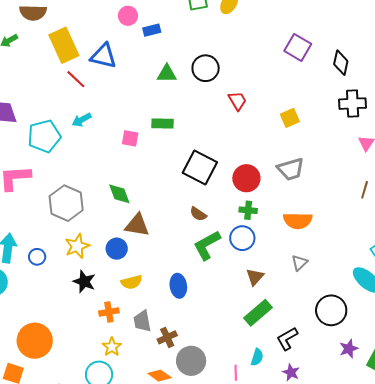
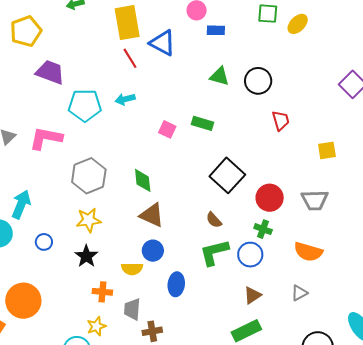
blue circle: (117, 249) -> (153, 251), moved
blue circle: (37, 257) -> (44, 242), moved

